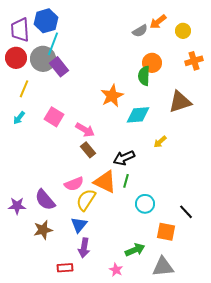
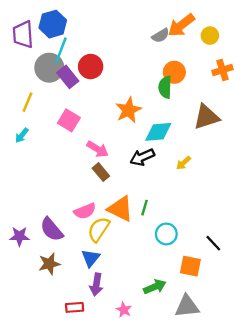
orange arrow: (158, 22) -> (181, 25), size x1.4
red circle: (16, 58) -> (91, 67), moved
pink square: (54, 117) -> (69, 120), moved
black arrow: (124, 158) -> (142, 157), moved
pink star: (116, 270) -> (124, 310), moved

